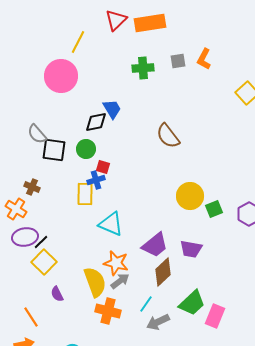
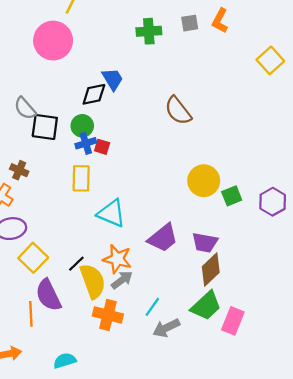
blue cross: (96, 180) -> (86, 143), moved
black line: (41, 242) -> (76, 264), moved
brown diamond: (163, 272) -> (211, 269), moved
purple semicircle: (57, 294) -> (48, 295), size x1.8
orange line: (31, 317) -> (31, 314), moved, turned 30

